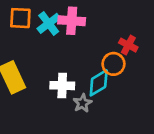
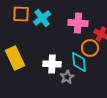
pink cross: (72, 21) -> (78, 23), moved
cyan diamond: (99, 83) -> (79, 62), turned -65

